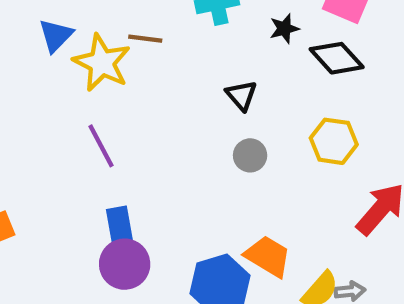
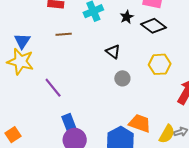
yellow star: (102, 63) -> (20, 62), moved

